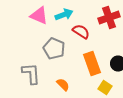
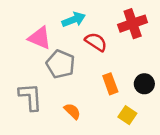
pink triangle: (39, 16) -> (40, 38), moved
orange rectangle: (92, 64) -> (110, 84), size x0.7

